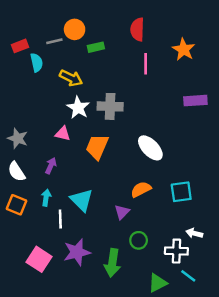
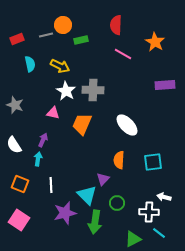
cyan semicircle: (37, 63) -> (30, 64), moved
pink line: (146, 64) -> (123, 54), turned -60
gray star: (18, 138) -> (15, 105), moved
orange semicircle: (141, 189) -> (119, 160), turned -60
cyan arrow: (46, 198) -> (38, 159), moved
cyan triangle: (82, 200) -> (87, 195), moved
orange square: (16, 205) -> (20, 184), moved
pink square: (39, 259) -> (19, 220), moved

